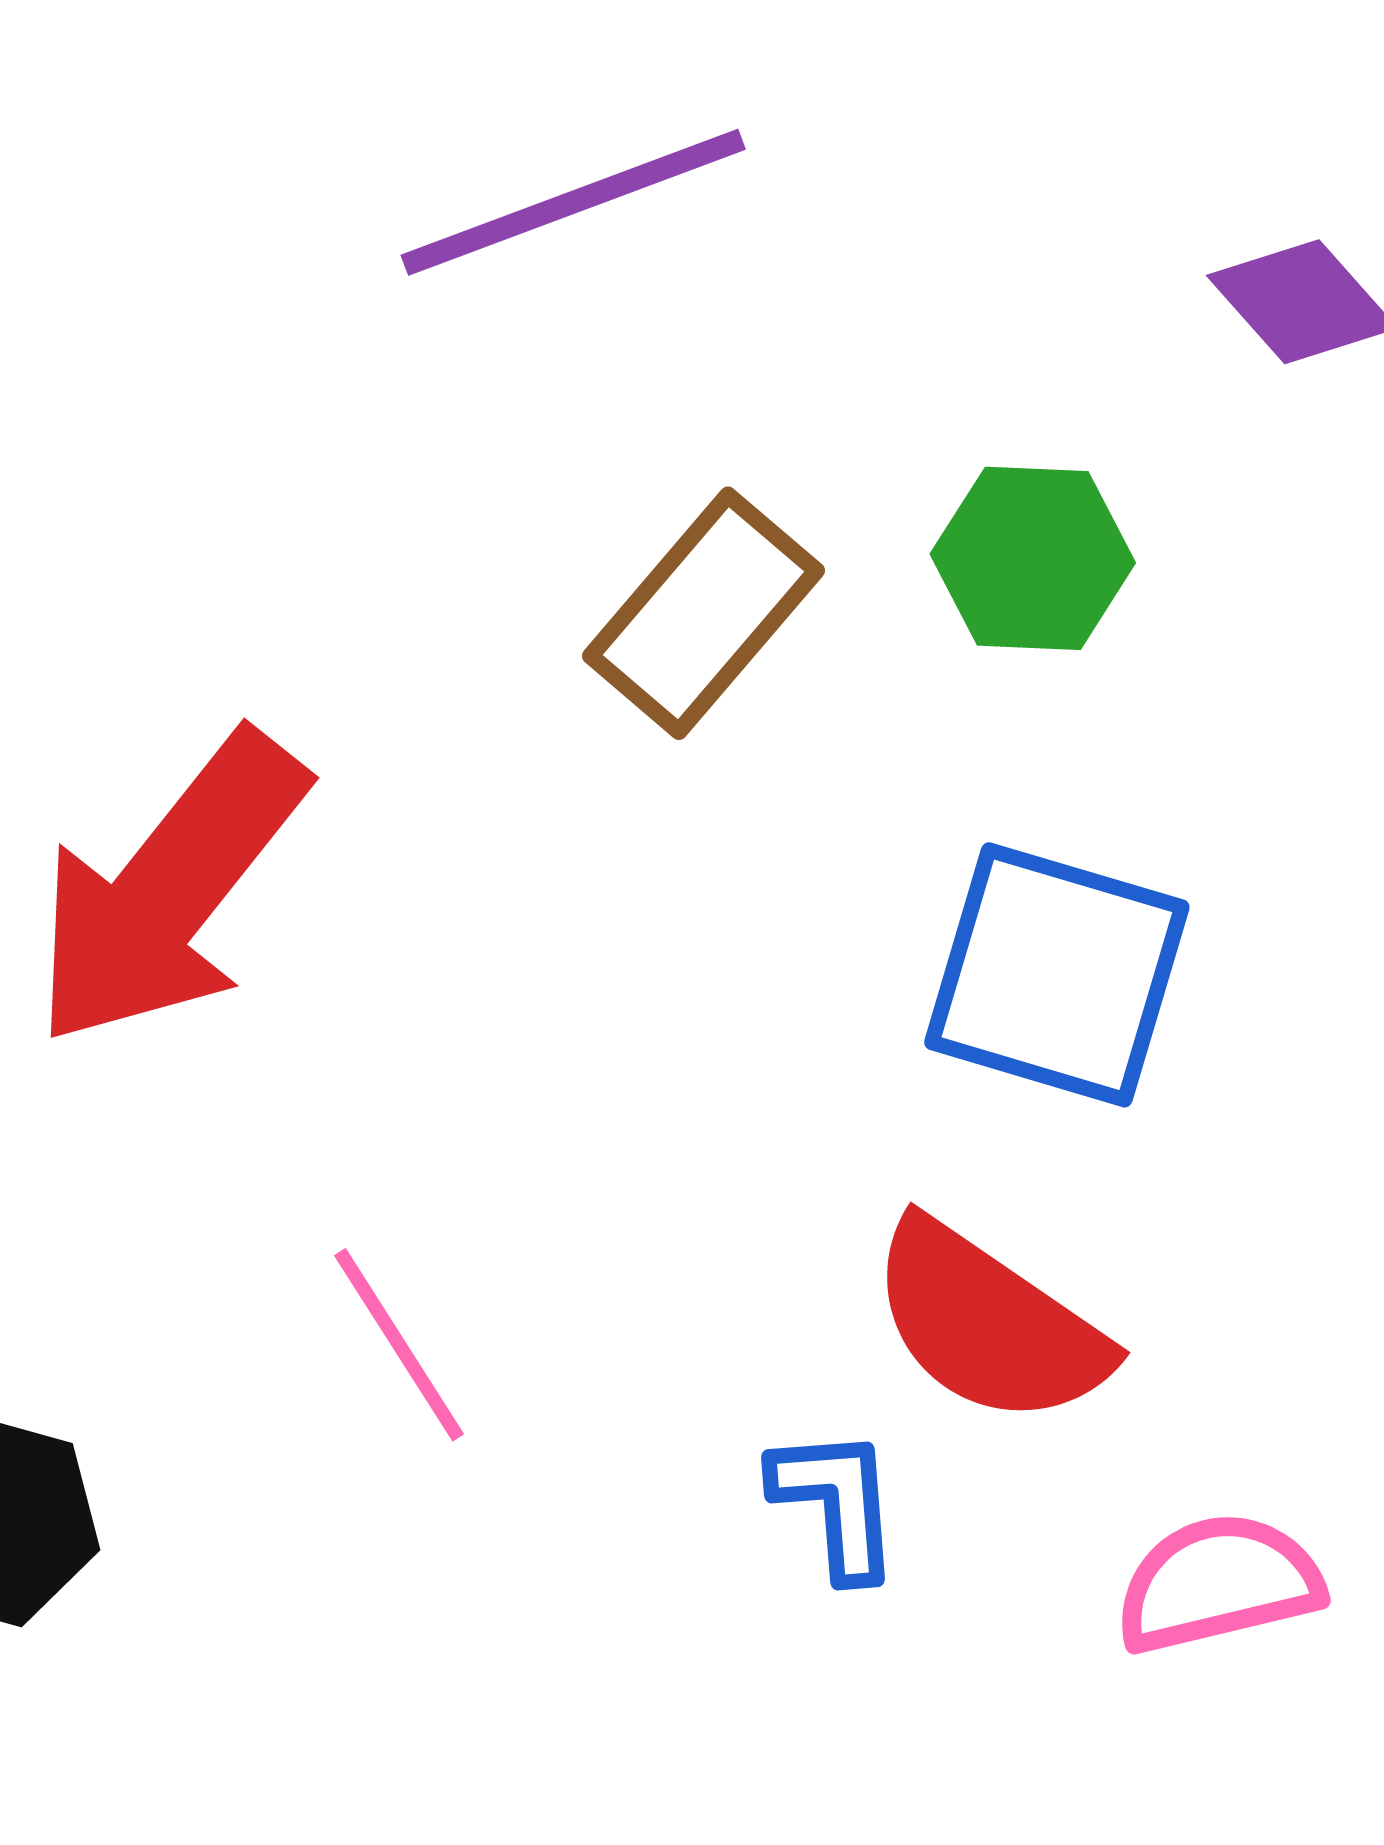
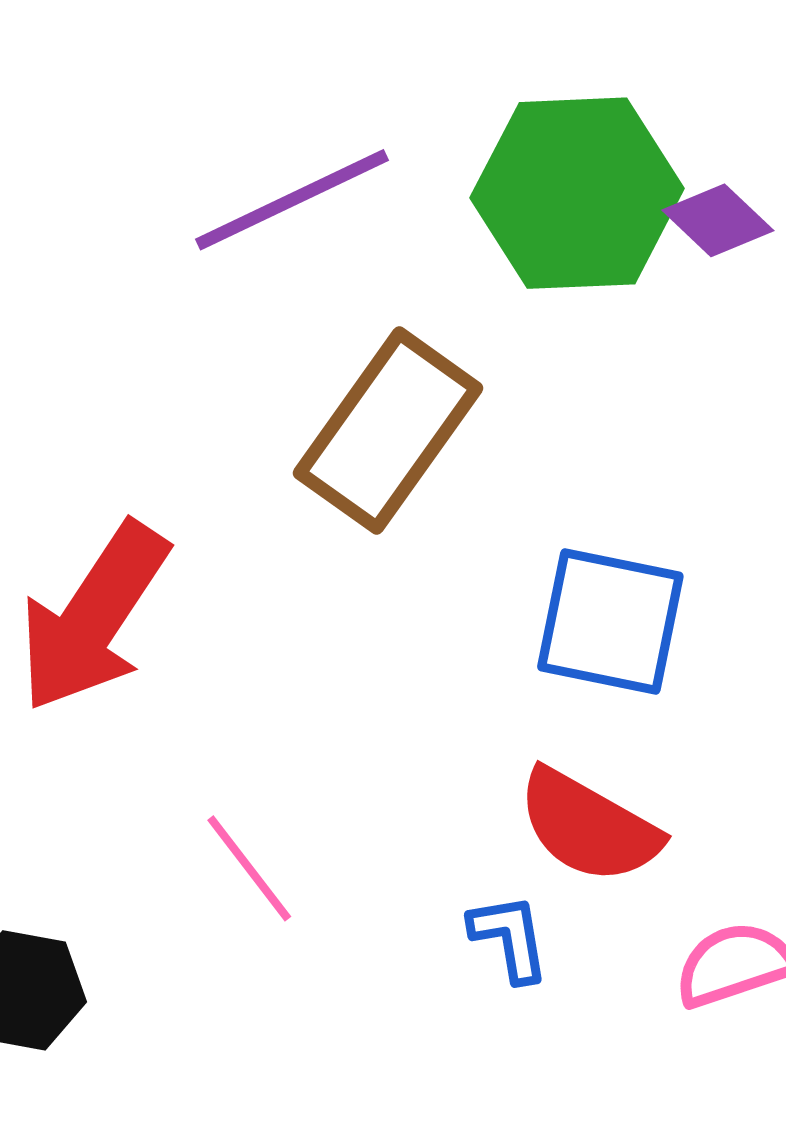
green hexagon: (1033, 558) -> (577, 193), moved, size x1.8
brown rectangle: (703, 613) -> (388, 431), size x1.4

